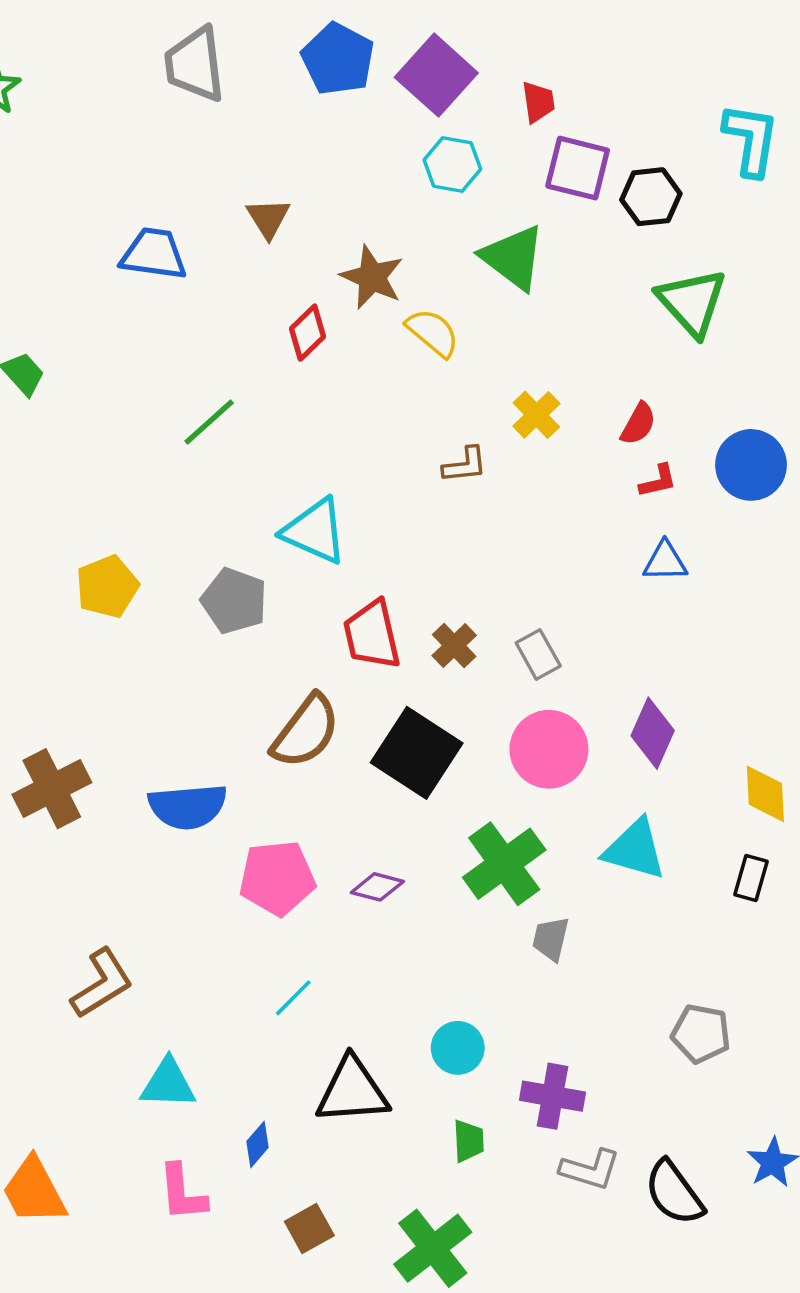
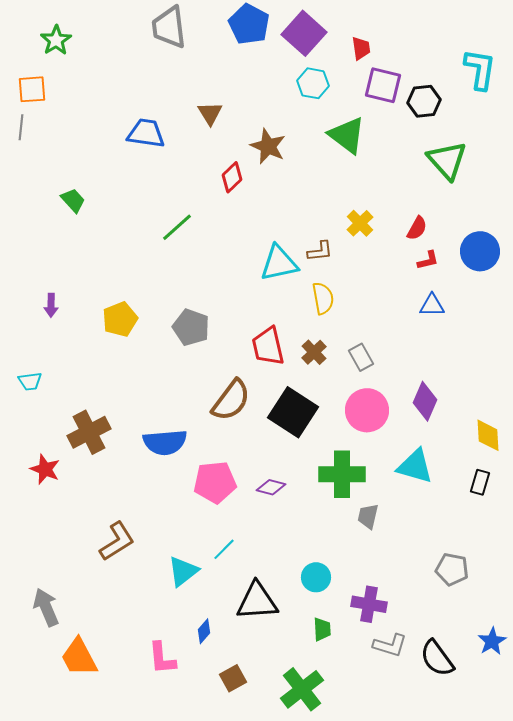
yellow semicircle: (433, 333) -> (323, 298), moved, turned 40
cyan triangle: (315, 531) -> (279, 263), moved, turned -36
green cross: (504, 864) -> (342, 474), turned 36
cyan triangle: (168, 1084) -> (183, 571), moved, turned -40

